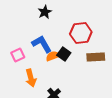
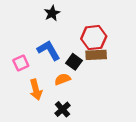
orange semicircle: (53, 56) -> (62, 79), moved
brown rectangle: (96, 57) -> (96, 55), moved

